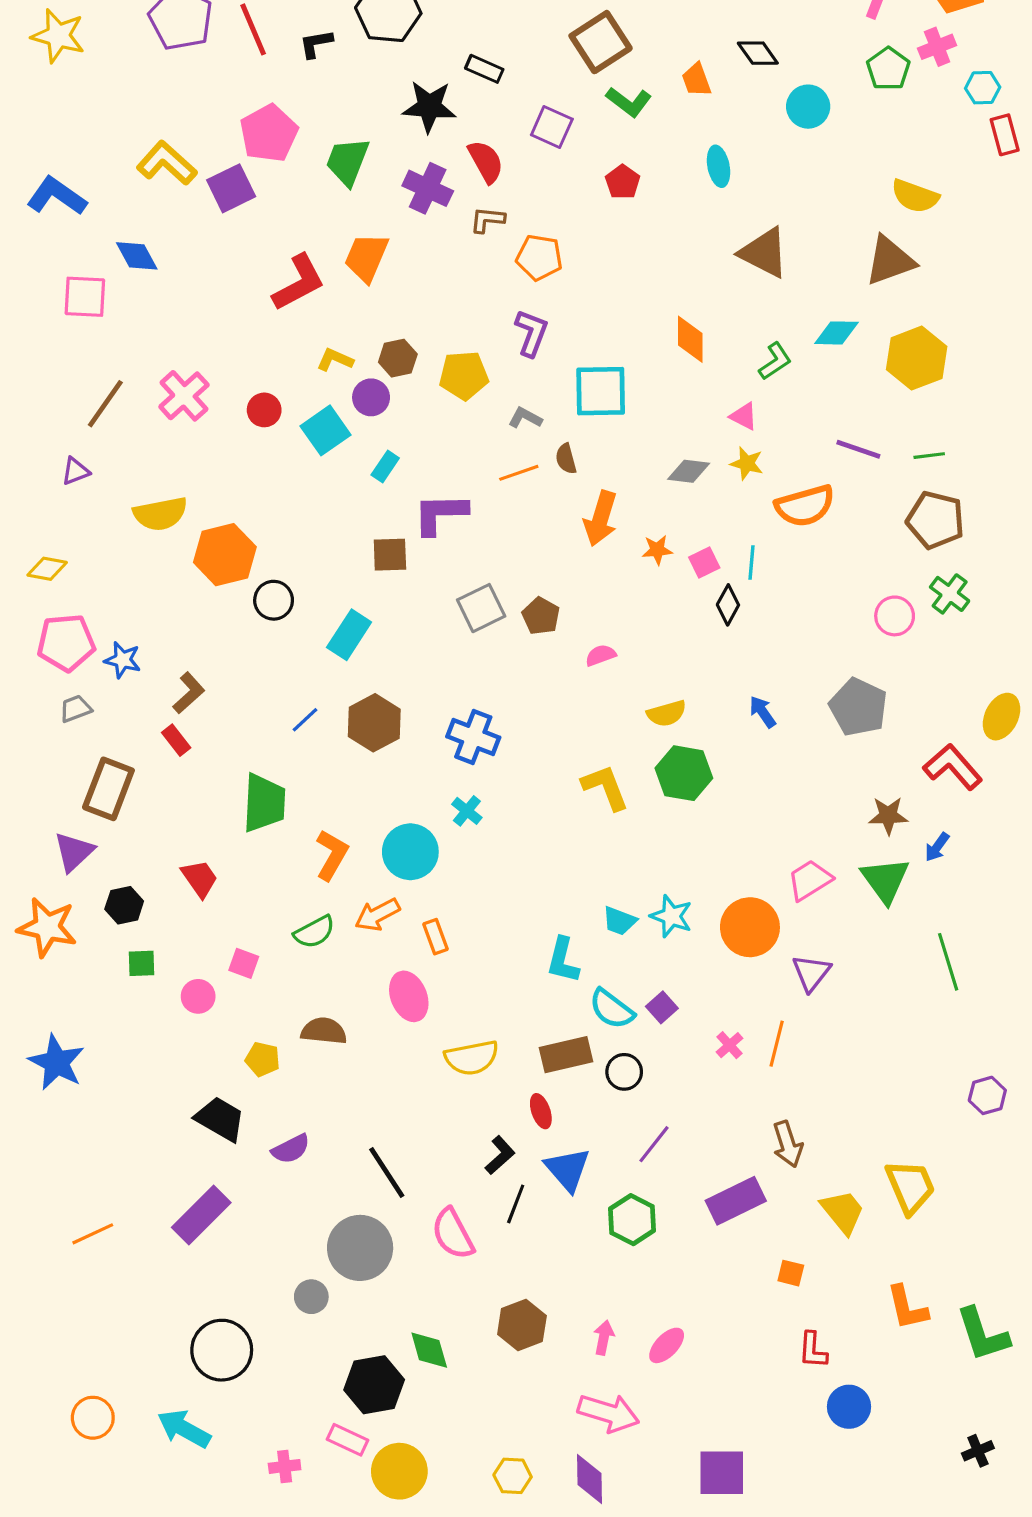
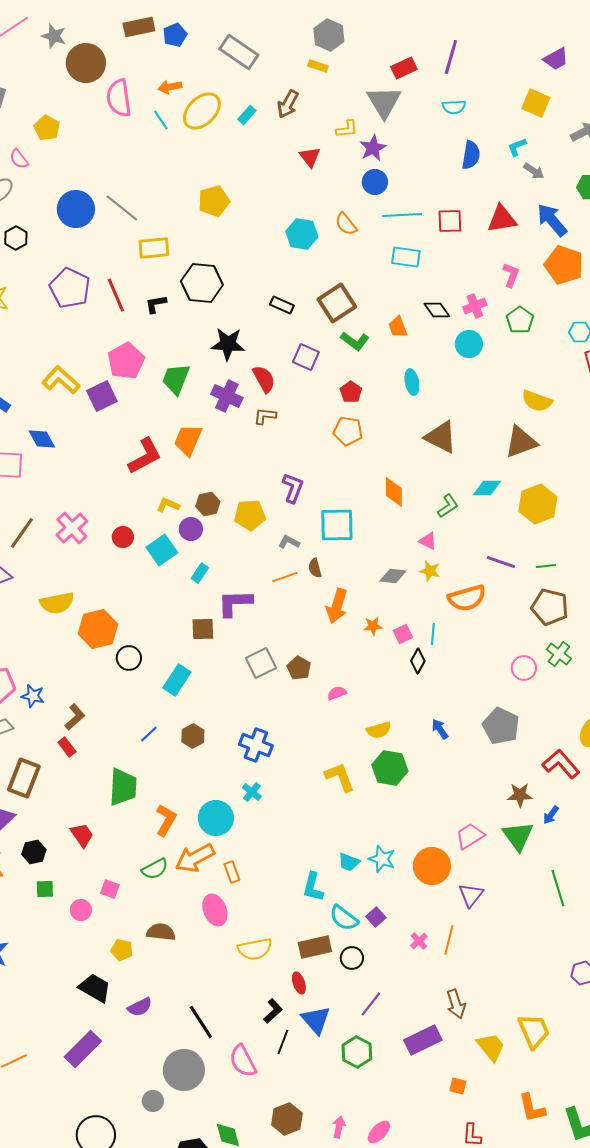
pink cross: (937, 47) -> (475, 306), moved
black rectangle: (484, 69) -> (282, 305), moved
orange pentagon: (539, 257) -> (348, 431), moved
brown hexagon: (374, 723) -> (193, 736), size x0.7
orange arrow: (377, 915) -> (195, 858), size x1.4

